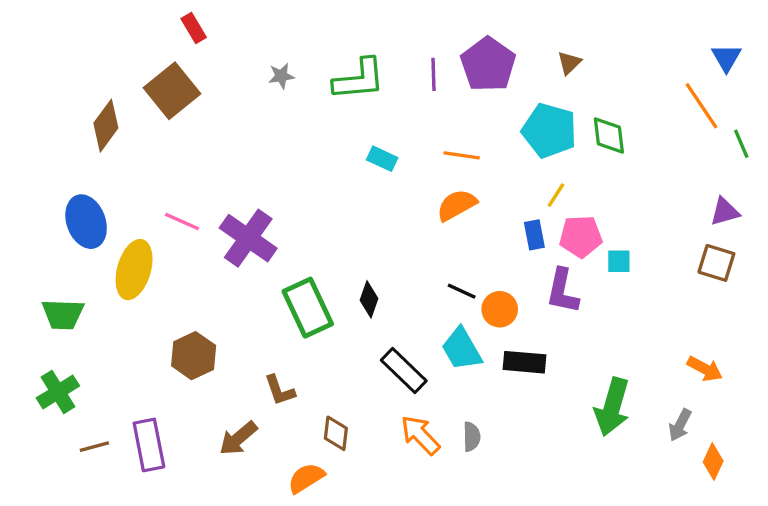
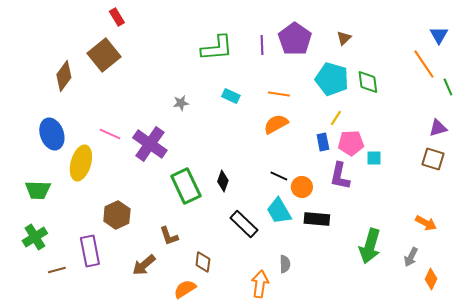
gray star: (281, 76) -> (181, 103), moved
orange arrow: (420, 435) -> (260, 284), moved, turned 52
purple rectangle: (149, 445) -> (90, 251), moved

